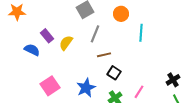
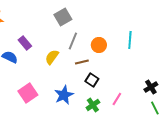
orange circle: (121, 14) -> (99, 45), moved
cyan line: (141, 33) -> (130, 40), moved
yellow semicircle: (66, 43) -> (52, 57), moved

